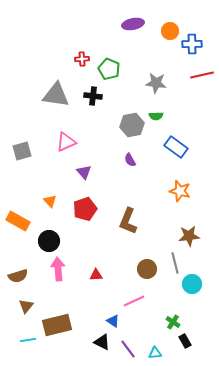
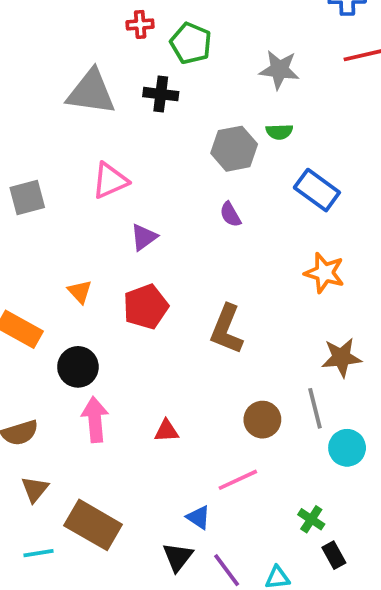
purple triangle: (84, 172) -> (144, 237), turned 35
brown rectangle: (57, 325) -> (93, 525), turned 44
black triangle: (102, 342) -> (178, 557), turned 42

